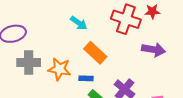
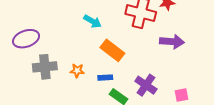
orange star: (59, 69) -> (77, 71), size x0.6

